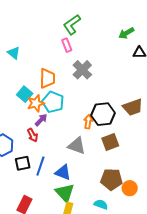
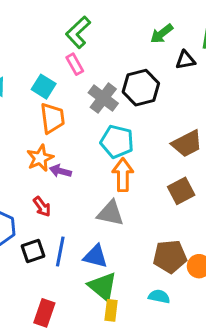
cyan square: (25, 94) -> (44, 87), moved
cyan pentagon: (53, 102) -> (117, 142), moved
black hexagon: (103, 114) -> (141, 88), moved
purple arrow: (41, 120) -> (60, 171), moved, turned -112
orange arrow: (88, 122) -> (123, 175), size x1.5
brown square: (110, 142) -> (181, 191), moved

